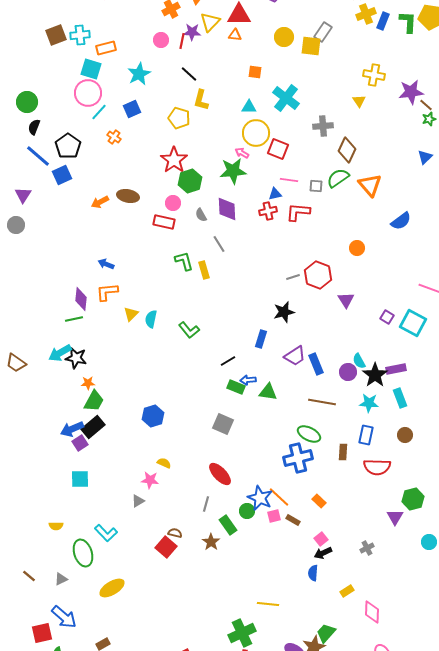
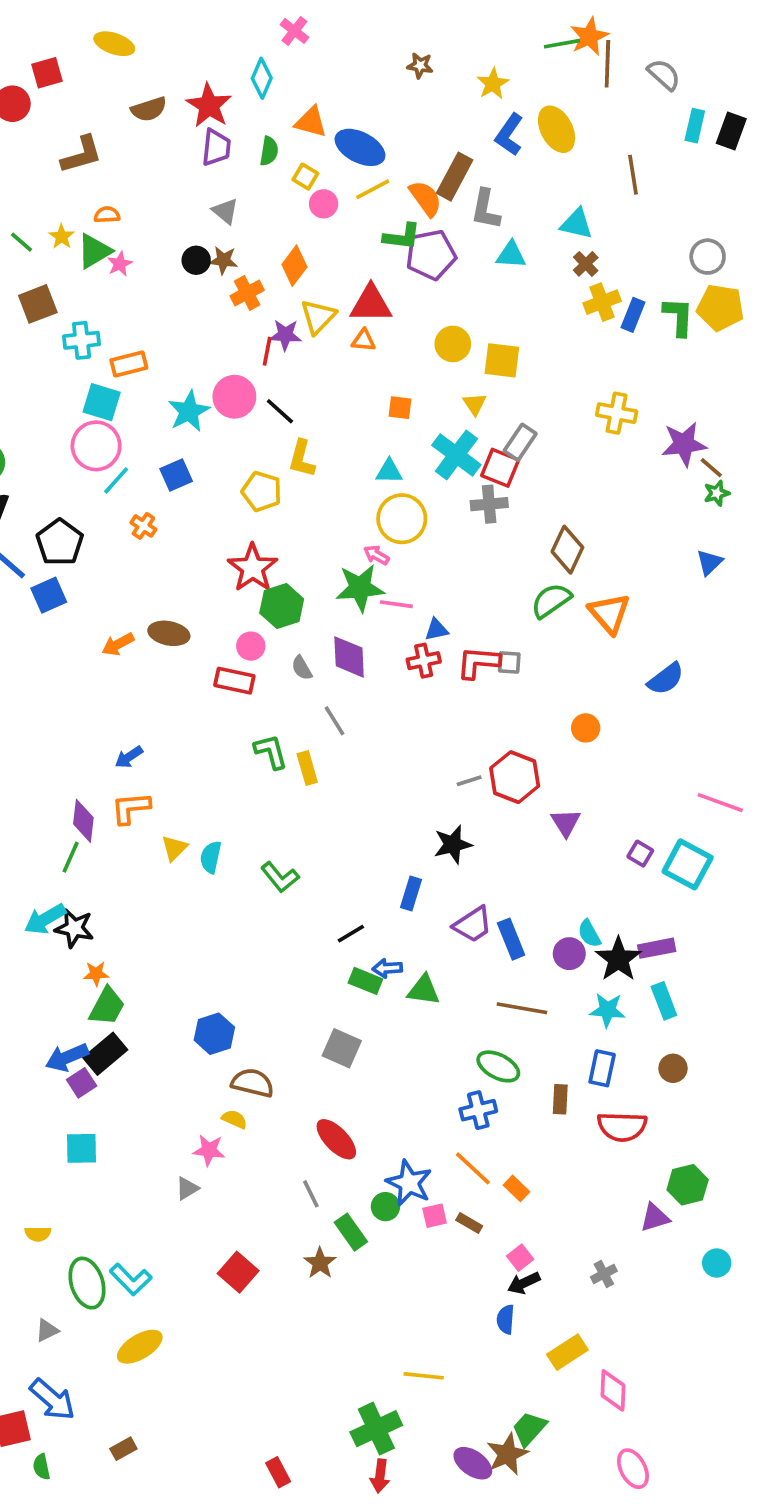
gray rectangle: (323, 32) -> (520, 442), moved
brown square: (56, 35) -> (38, 304), moved
pink circle: (161, 40) -> (234, 397), moved, size x1.5
yellow triangle: (359, 101) -> (475, 404), moved
gray cross: (323, 126) -> (489, 504), moved
red square: (278, 149) -> (500, 468), moved
pink line: (289, 180) -> (396, 604), moved
gray square: (316, 186) -> (509, 662), moved
blue arrow: (106, 264) -> (129, 757), turned -56
green line: (74, 319) -> (71, 857), turned -54
blue cross: (298, 458) -> (478, 1110), size x0.7
orange line: (279, 497) -> (473, 1168), moved
gray line: (206, 504) -> (311, 1194), turned -42
purple triangle: (395, 517) -> (655, 1218), turned 42
cyan L-shape: (106, 533) -> (131, 1279), moved
brown semicircle: (175, 533) -> (253, 1083), moved, size x1.6
yellow rectangle: (347, 591) -> (567, 1352), size x1.5

